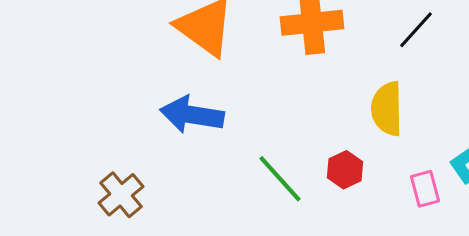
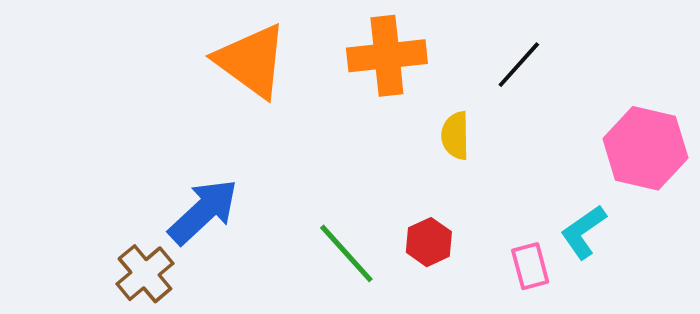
yellow semicircle: (387, 109) -> (455, 136), moved, size x0.7
blue arrow: (192, 115) -> (203, 212), moved, turned 128

